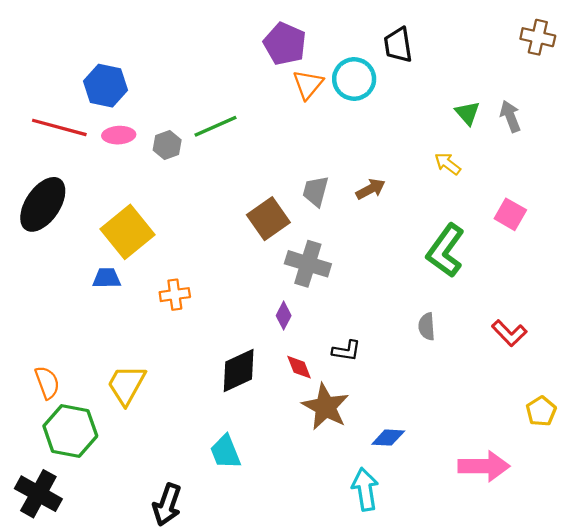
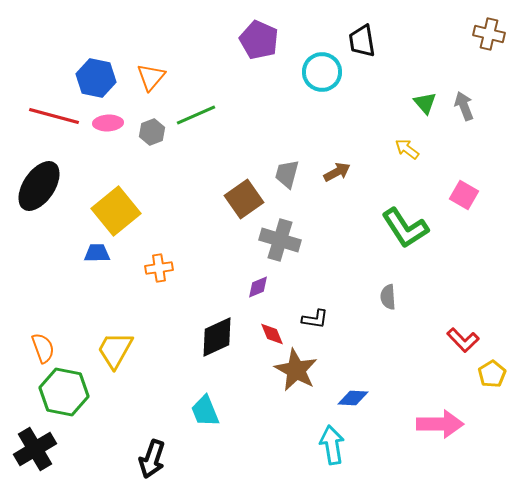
orange triangle: (308, 84) -> (151, 77), moved
green L-shape: (445, 251) -> (405, 228), turned -69
purple diamond: (284, 316) -> (258, 287), turned 40
red L-shape: (509, 333) -> (463, 340), moved
black cross: (38, 494) -> (35, 449), turned 30

